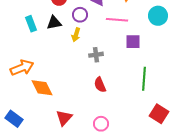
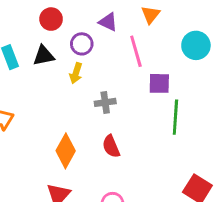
pink line: (117, 20) -> (136, 51), turned 70
green line: (144, 79) -> (175, 117), moved
orange diamond: (42, 88) -> (66, 151), moved, turned 55

